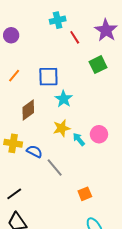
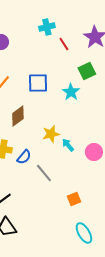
cyan star: (64, 99) -> (71, 92), moved
pink circle: (99, 134) -> (94, 152), moved
blue semicircle: (34, 151) -> (24, 157), turned 105

